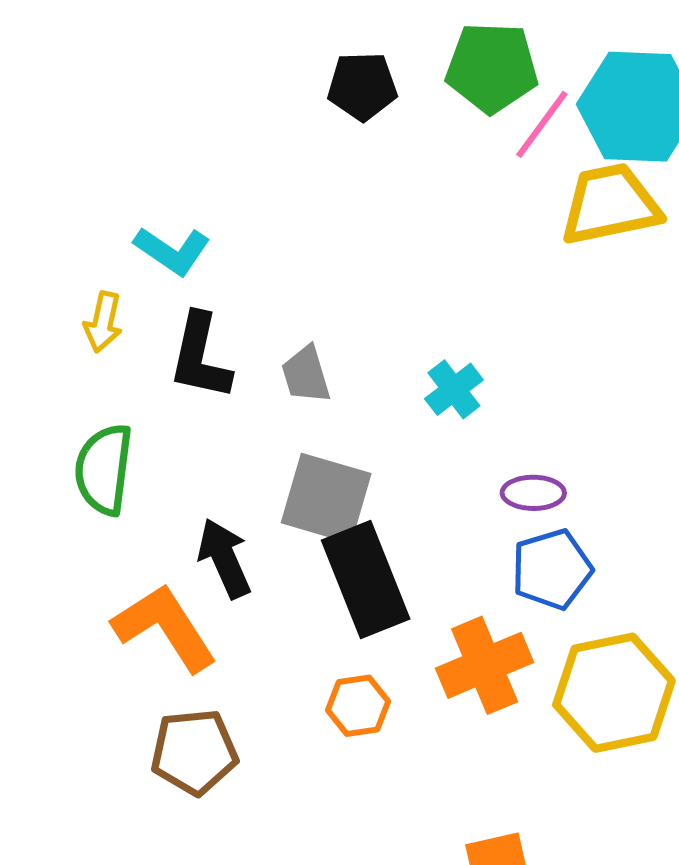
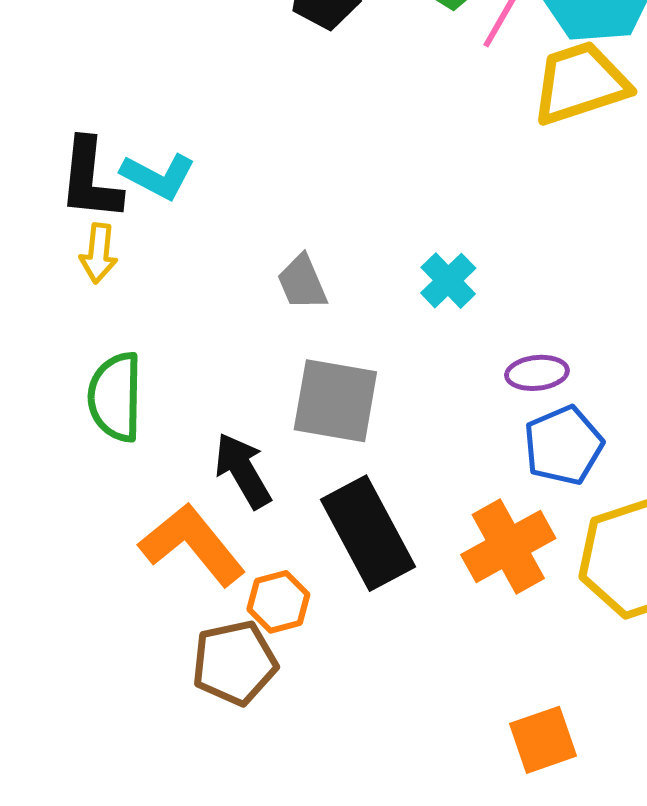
black L-shape: (200, 357) -> (90, 179), moved
black rectangle: (366, 580) -> (368, 533), moved
orange hexagon: (358, 706) -> (278, 602), moved

